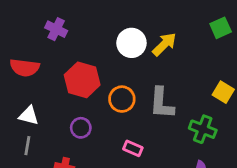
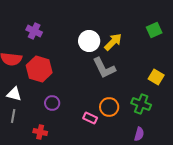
red hexagon: (82, 80) -> (39, 69), moved
orange circle: (122, 99) -> (109, 107), moved
gray L-shape: (162, 103) -> (104, 68), moved, turned -30

